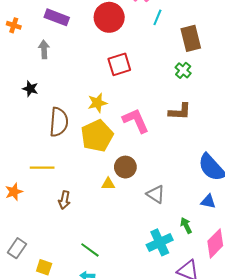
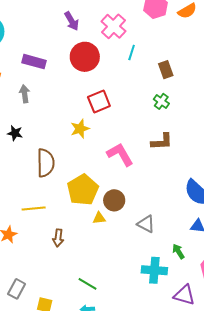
brown rectangle: (191, 38) -> (166, 70), size x0.7
yellow star: (97, 103) -> (80, 129), moved
yellow pentagon: (97, 136) -> (83, 190), moved
cyan cross: (160, 242) -> (154, 270), turned 35

